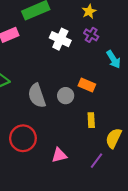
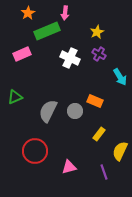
gray semicircle: (37, 96) -> (48, 111), turned 45
yellow rectangle: (91, 120) -> (99, 134), turned 40
purple line: (97, 161) -> (104, 172), turned -56

